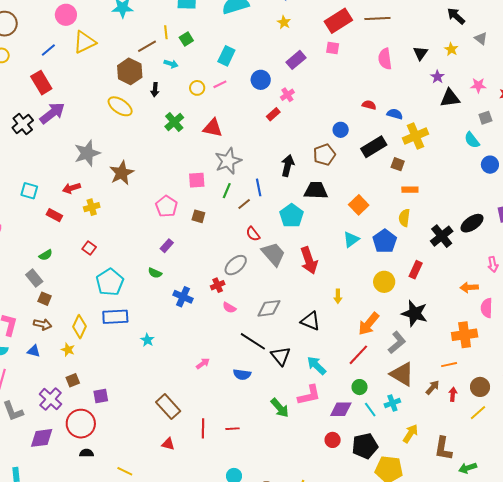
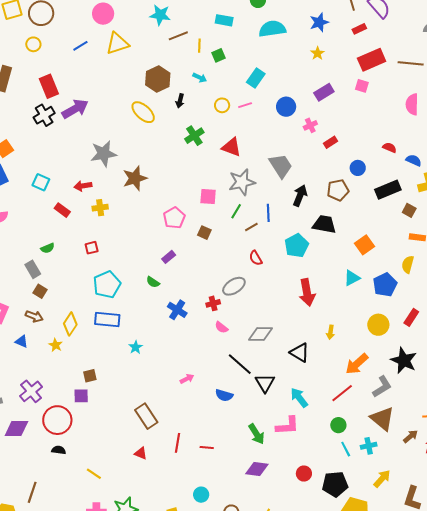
brown line: (147, 46) -> (178, 36), moved
red rectangle: (41, 83) -> (49, 86), moved
red rectangle: (273, 114) -> (330, 142), moved
red square: (89, 248) -> (92, 248), turned 32
gray trapezoid: (273, 254) -> (281, 166), moved
brown square: (73, 380) -> (90, 376), moved
purple diamond: (341, 409) -> (257, 469), moved

